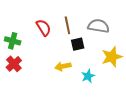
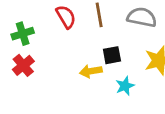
green cross: (13, 41) -> (23, 34), turned -35
black square: (78, 44) -> (112, 55), moved

